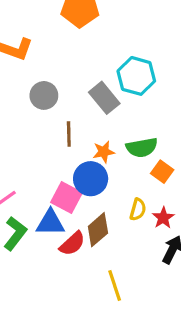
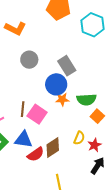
cyan hexagon: (136, 76) -> (93, 25), moved
brown line: (69, 134) -> (23, 109), moved
blue circle: (91, 179) -> (56, 84), moved
pink square: (66, 197) -> (37, 114), moved

